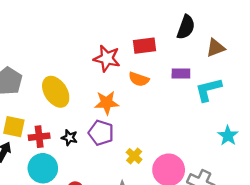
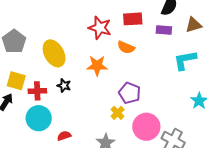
purple rectangle: (181, 74) -> (164, 30), moved
purple pentagon: (101, 133) -> (130, 93), moved
black star: (69, 138) -> (64, 86), moved

